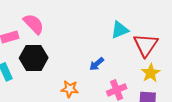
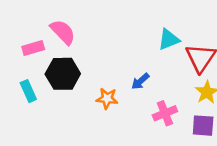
orange star: (70, 89) -> (107, 98), moved

